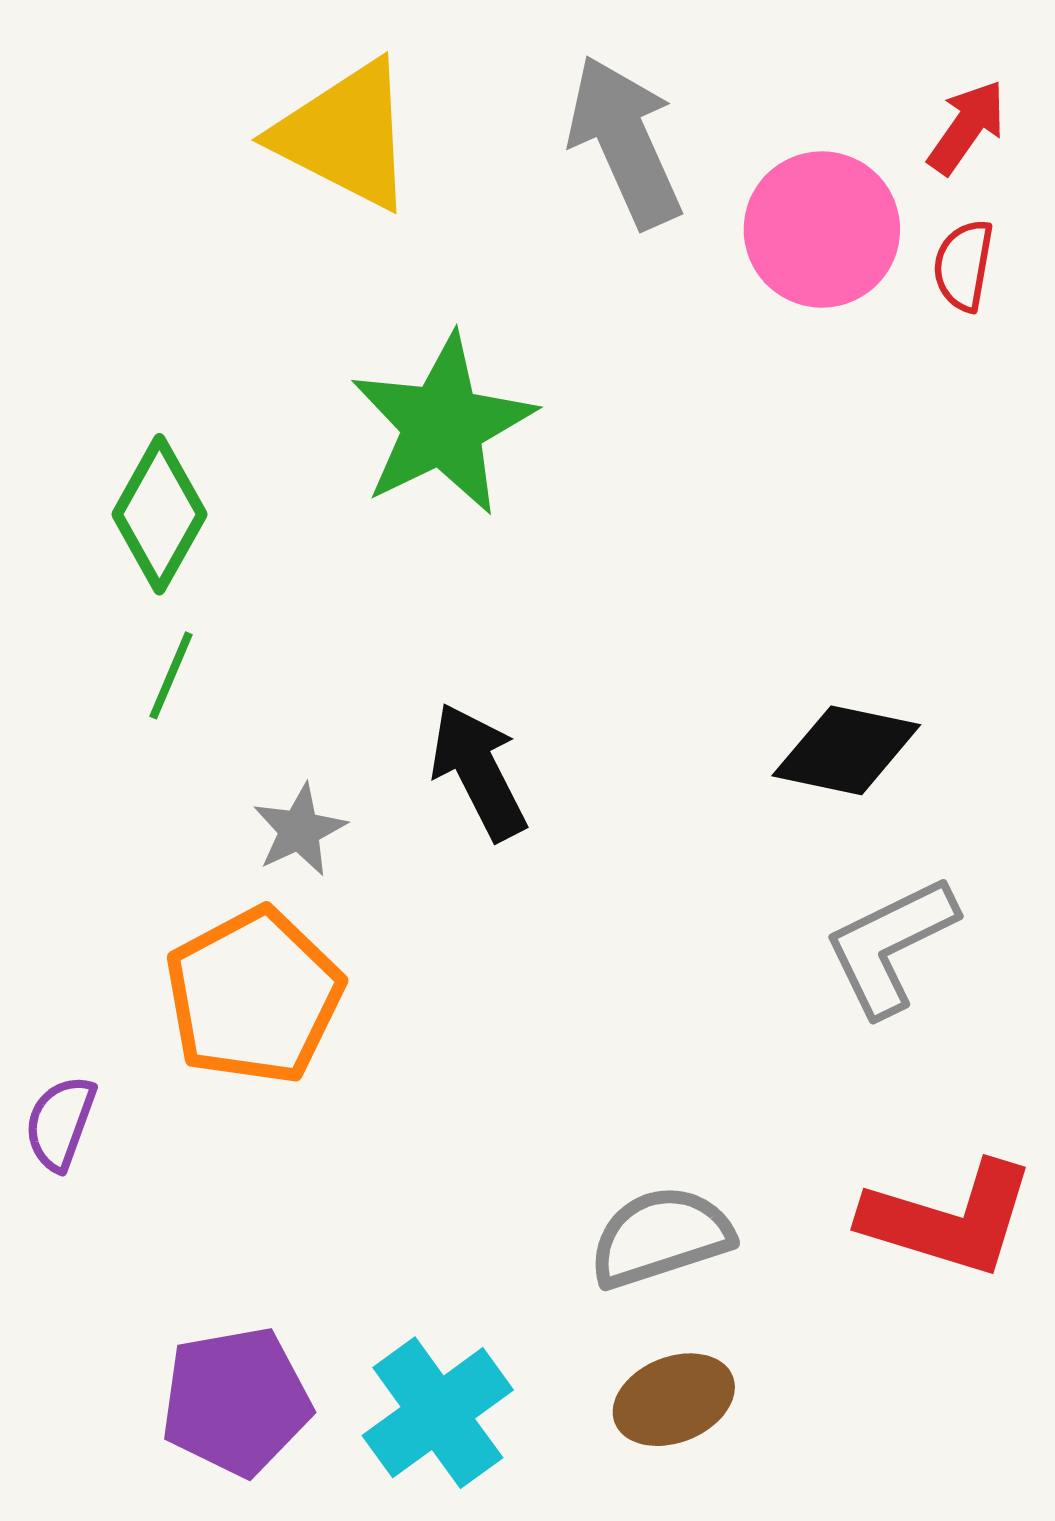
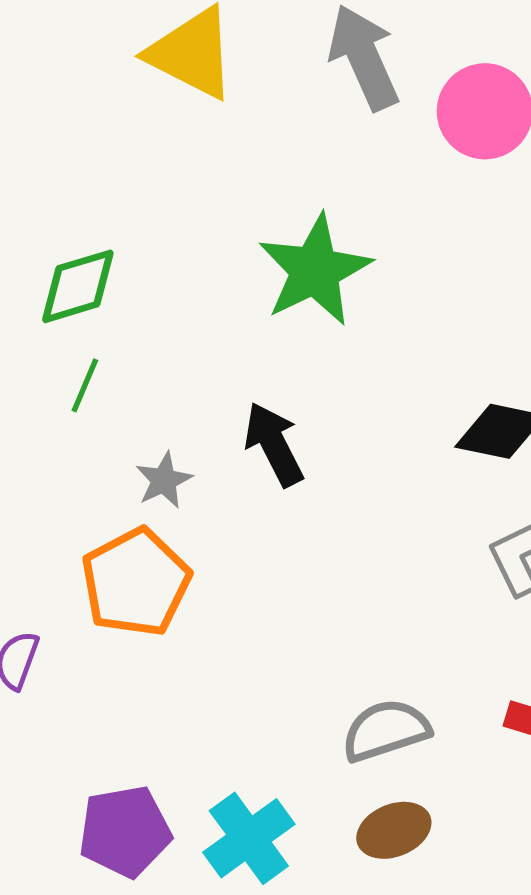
green star: (443, 425) -> (315, 270), moved
green diamond: (159, 514) -> (78, 286), turned 44

